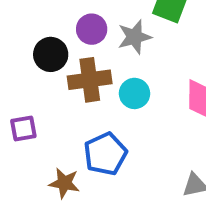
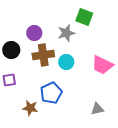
purple circle: (92, 29) -> (34, 33), moved
black circle: (51, 54) -> (11, 50), moved

